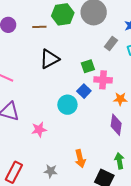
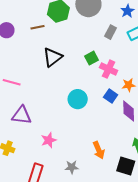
pink cross: (103, 80) -> (109, 69), turned 30
blue square: (84, 91) -> (111, 96), moved
pink star: (39, 130) -> (49, 140), moved

